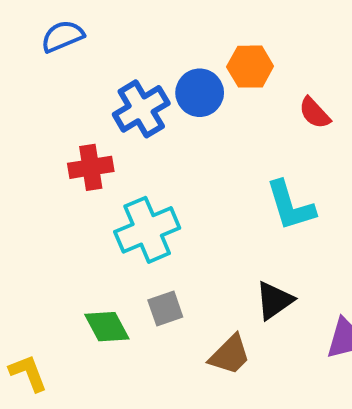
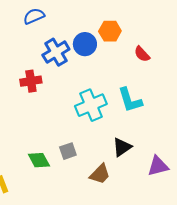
blue semicircle: (63, 36) -> (34, 16), moved
cyan cross: (147, 230) -> (91, 105), moved

